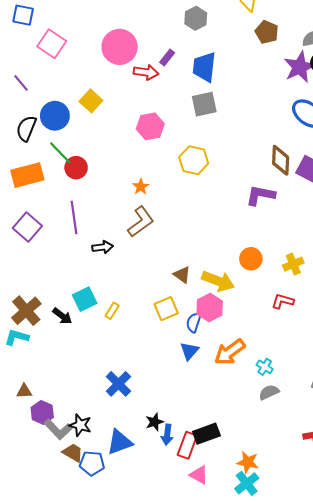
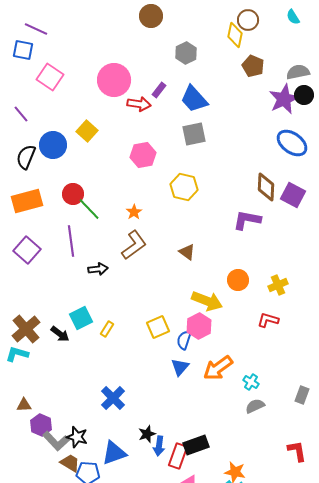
blue trapezoid: (204, 67) -> (194, 99), turned -48
green line: (60, 153) -> (89, 209), moved
brown triangle: (182, 275) -> (187, 252), moved

